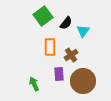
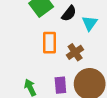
purple rectangle: (59, 74) -> (60, 85), moved

